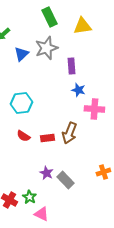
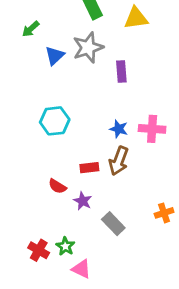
blue star: (78, 90) -> (119, 129), moved
red semicircle: (23, 136) -> (57, 186), moved
purple star: (46, 173) -> (83, 201), moved

